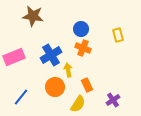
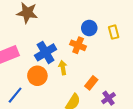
blue circle: (81, 29) -> (89, 28), moved
orange rectangle: (87, 85) -> (91, 83), moved, turned 64
orange circle: (55, 87) -> (37, 76), moved

